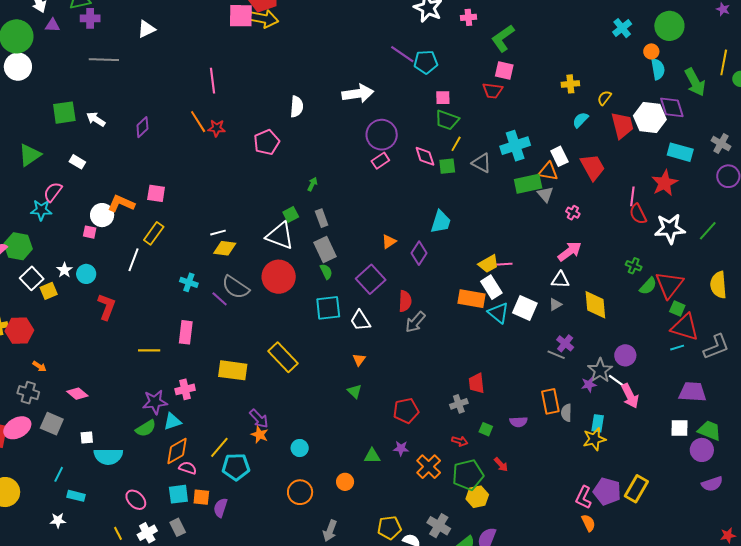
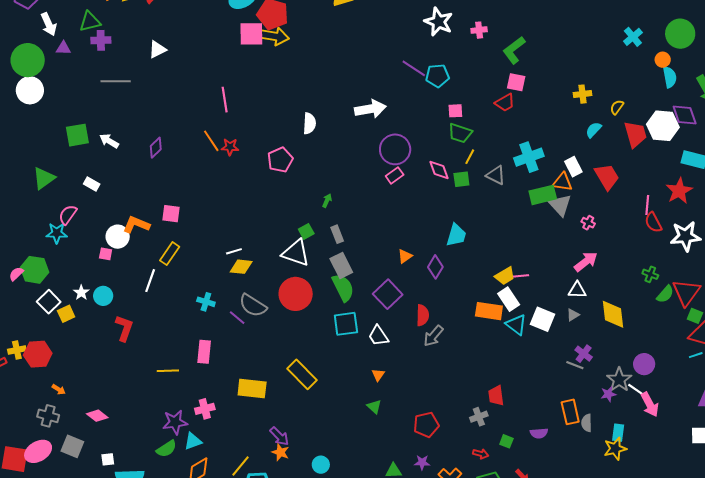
red trapezoid: (493, 91) -> (505, 103), turned -35
gray triangle: (545, 194) -> (560, 205), size x1.4
green semicircle: (326, 272) -> (343, 288), size x1.8

